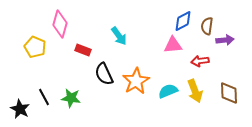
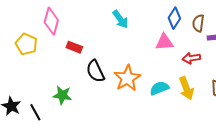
blue diamond: (183, 21) -> (174, 18), turned -30
cyan arrow: (119, 36) -> (120, 19), moved
black line: (44, 97) -> (35, 112), moved

